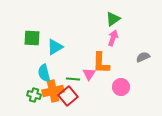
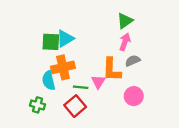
green square: (32, 38) -> (51, 42), moved
cyan triangle: (55, 47) -> (65, 39), moved
gray semicircle: (143, 57) -> (133, 61), moved
orange cross: (53, 91) -> (63, 67), moved

